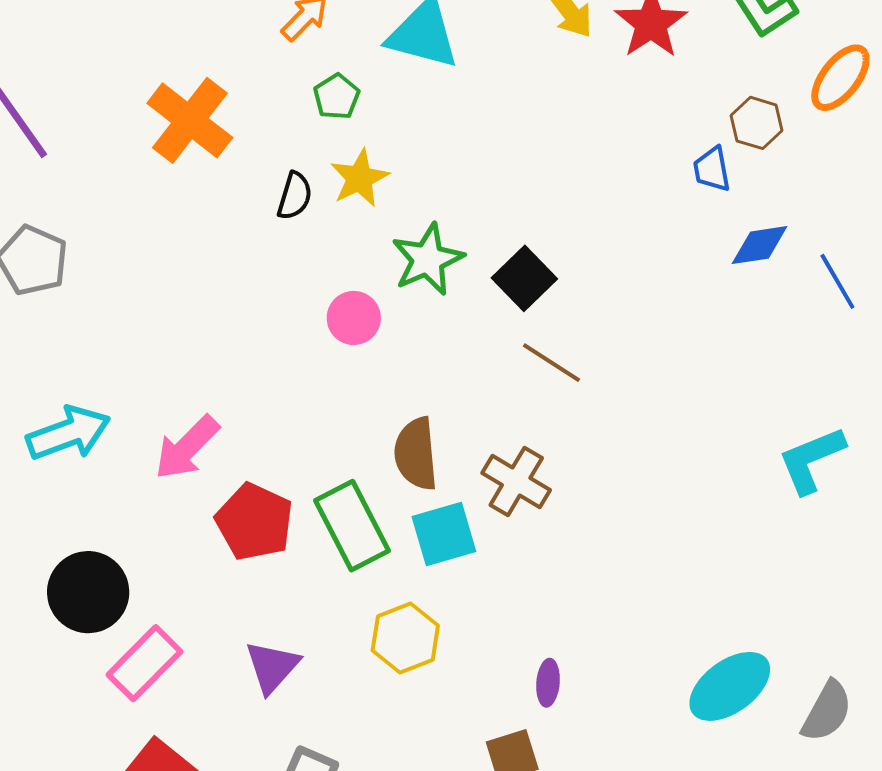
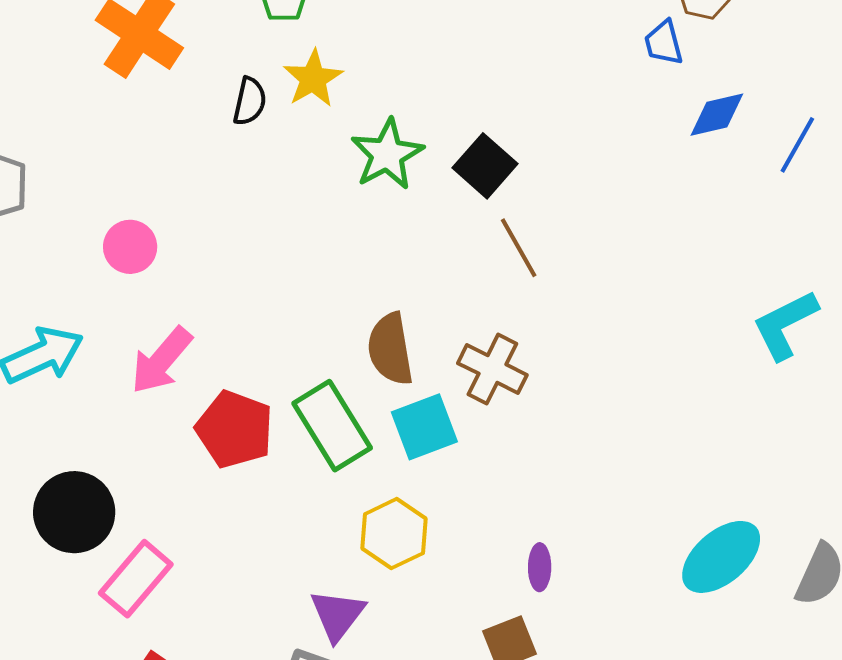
blue line: (837, 281) -> (797, 145), turned 64
pink circle: (354, 318) -> (130, 247), moved
brown line: (552, 363) -> (519, 248), turned 32
purple triangle: (272, 667) -> (337, 615), moved

